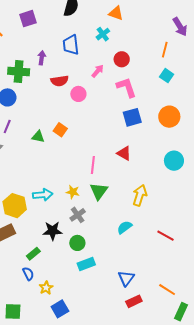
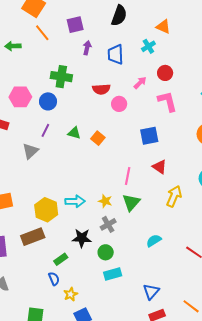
purple arrow: (42, 58) -> (87, 48), moved
blue square: (132, 117) -> (149, 136), moved
green triangle: (38, 137) -> (74, 133), moved
yellow arrow: (140, 195) -> (174, 196), moved

